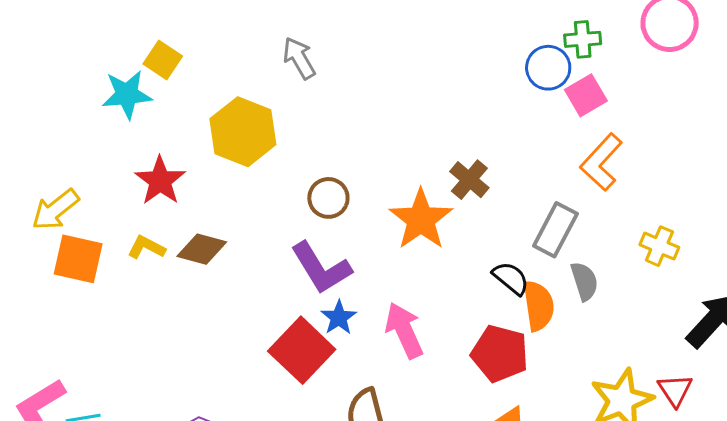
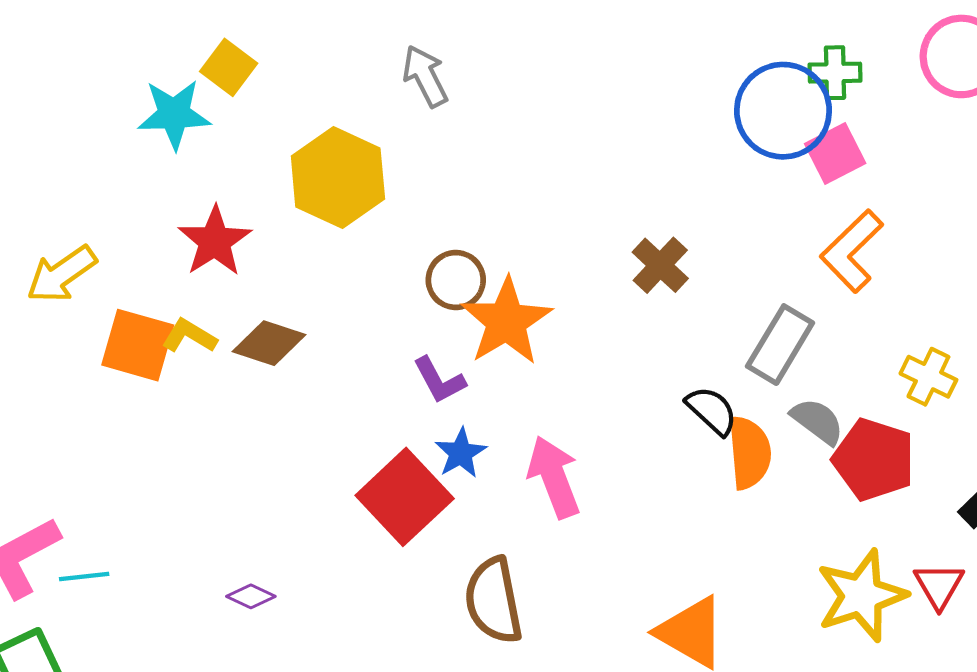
blue circle: (548, 68) -> (783, 111), size x1.5
orange star: (421, 219) -> (506, 321), moved
orange square: (78, 259) -> (138, 345), moved
purple L-shape: (321, 268) -> (439, 380), size x0.6
gray semicircle: (584, 281) -> (817, 421), turned -39
red pentagon: (500, 354) -> (874, 460), moved

